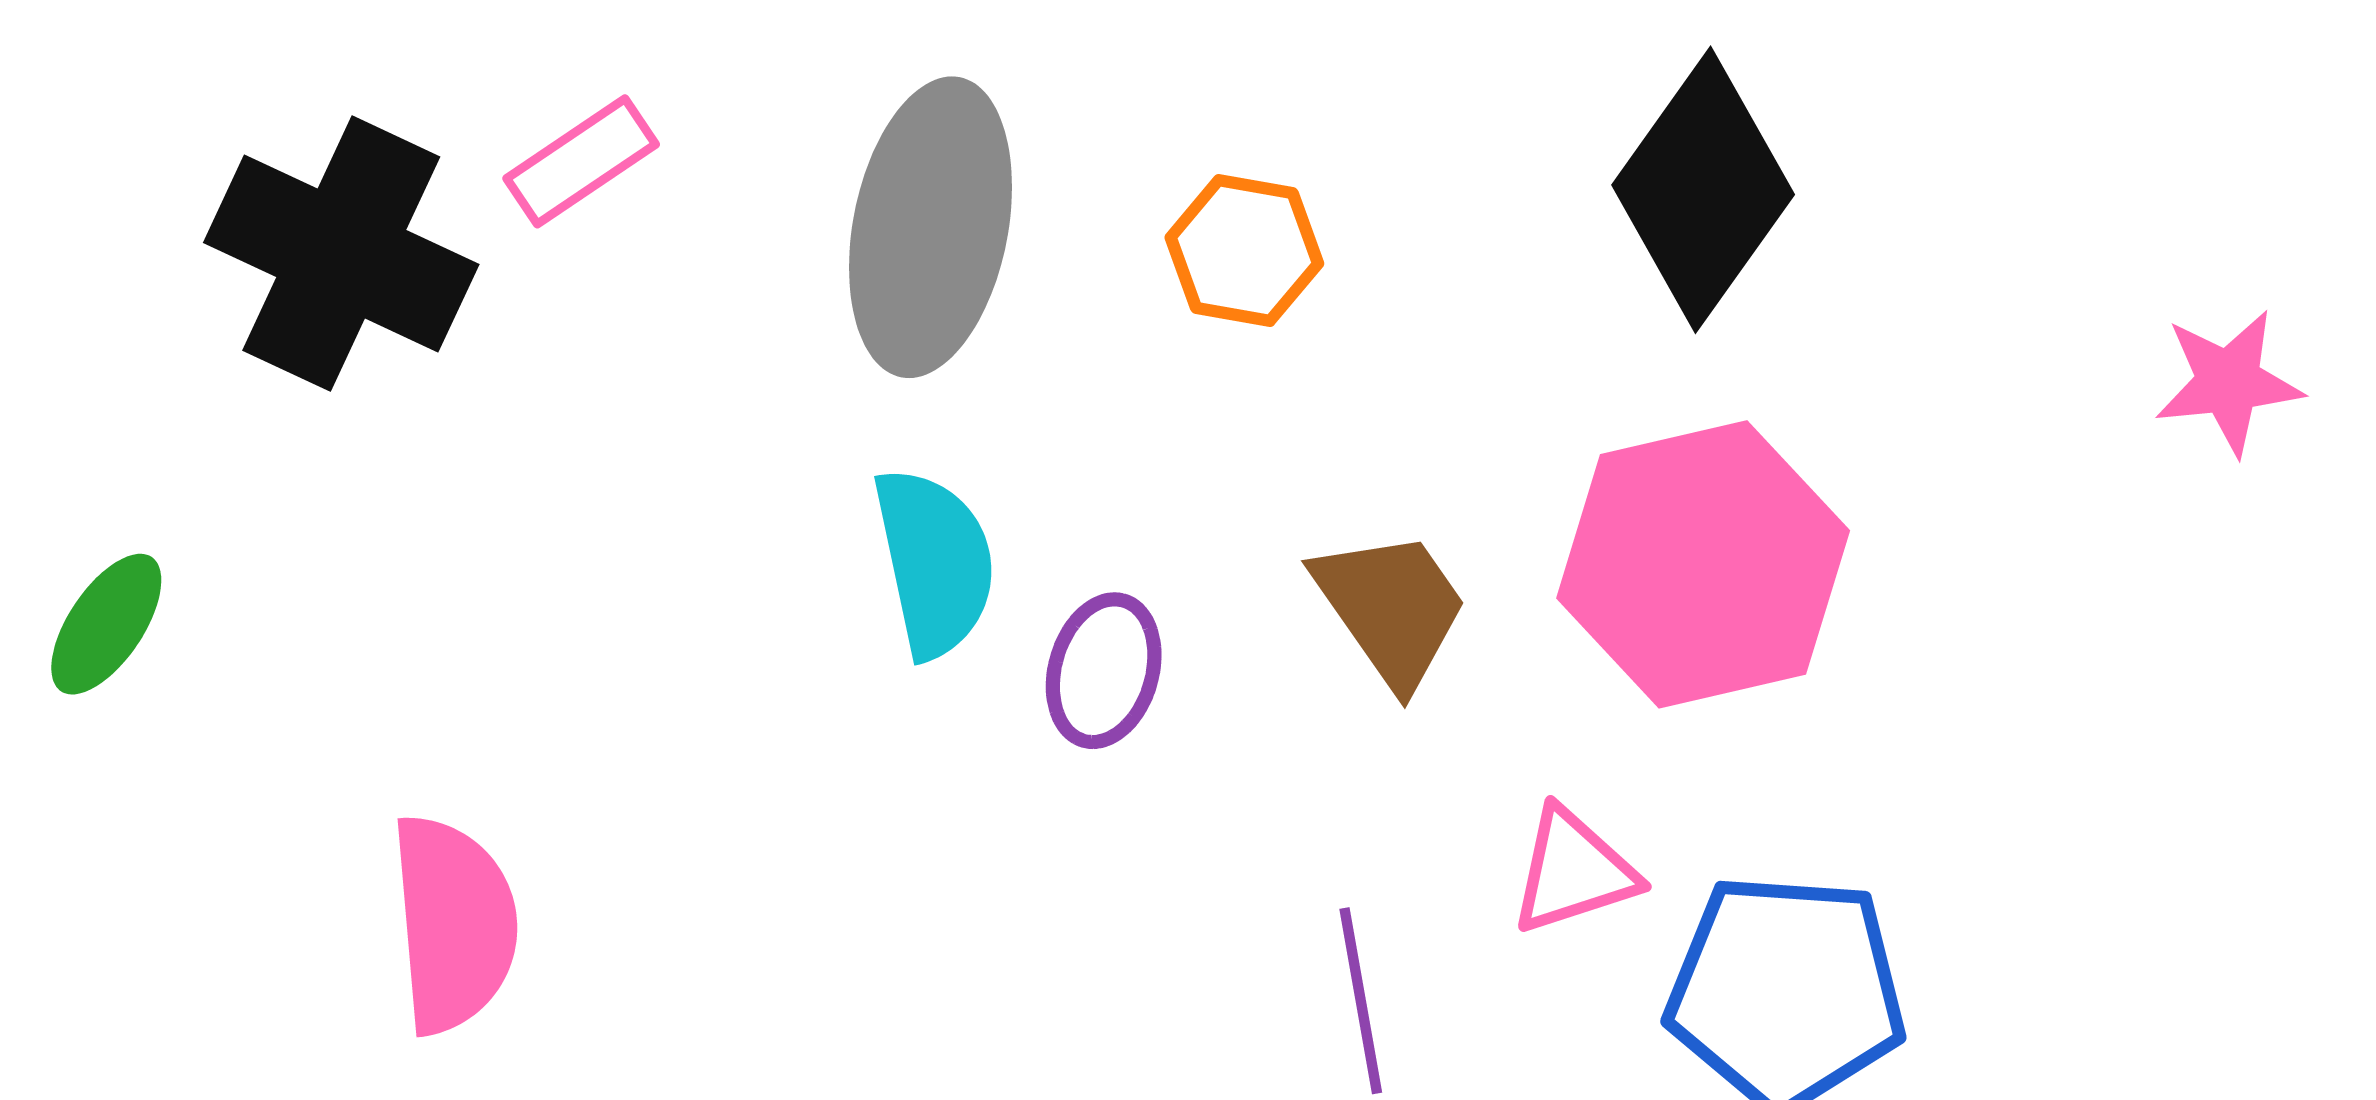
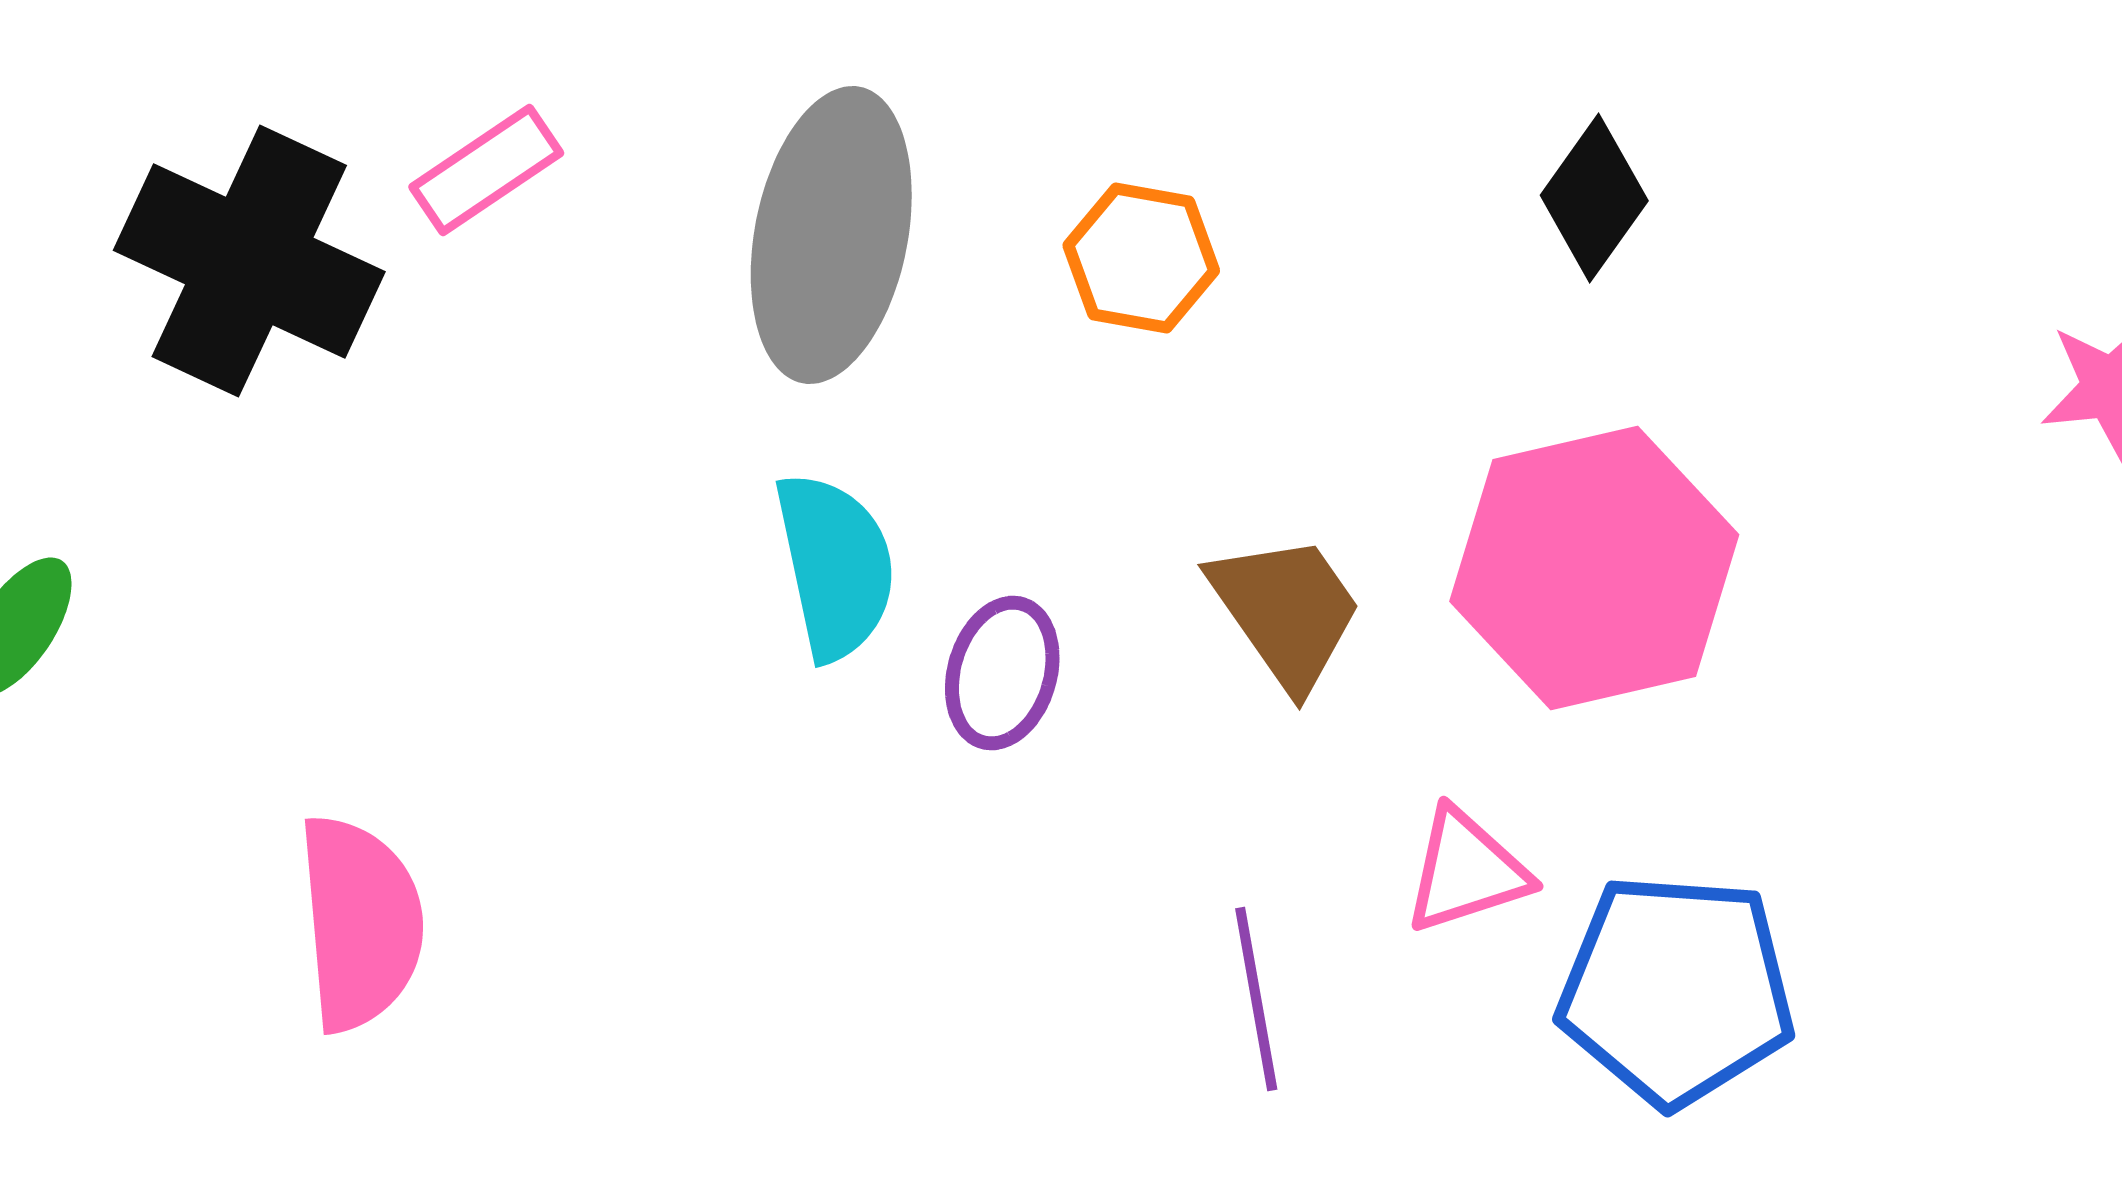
black diamond: (1703, 190) -> (1594, 198), size x0.6

